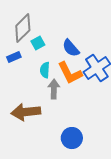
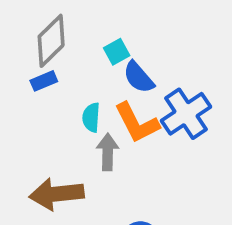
cyan square: (38, 43) -> (117, 52), moved
blue rectangle: (14, 57) -> (44, 81), moved

